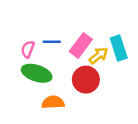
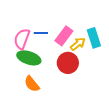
pink semicircle: (28, 49) -> (22, 39), size x1.5
orange semicircle: (53, 102) -> (32, 84), moved, turned -126

